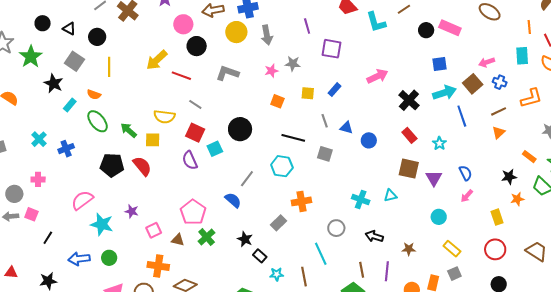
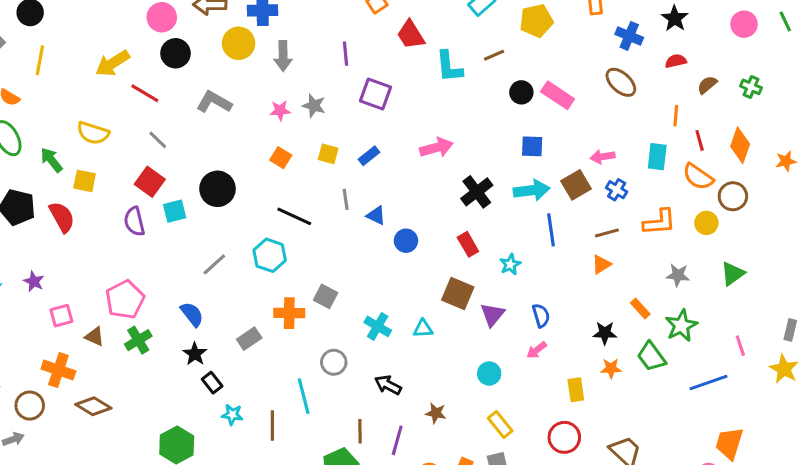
yellow semicircle: (164, 117) -> (93, 133), moved
gray square: (325, 154) -> (326, 296), moved
blue semicircle: (233, 200) -> (192, 314), moved

